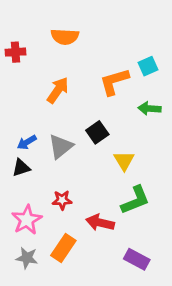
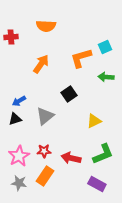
gray triangle: (61, 147) -> (45, 116), moved
yellow triangle: (124, 161) -> (94, 121), moved, turned 35
red star: (62, 200) -> (44, 151), moved
green L-shape: (135, 200) -> (103, 154), moved

